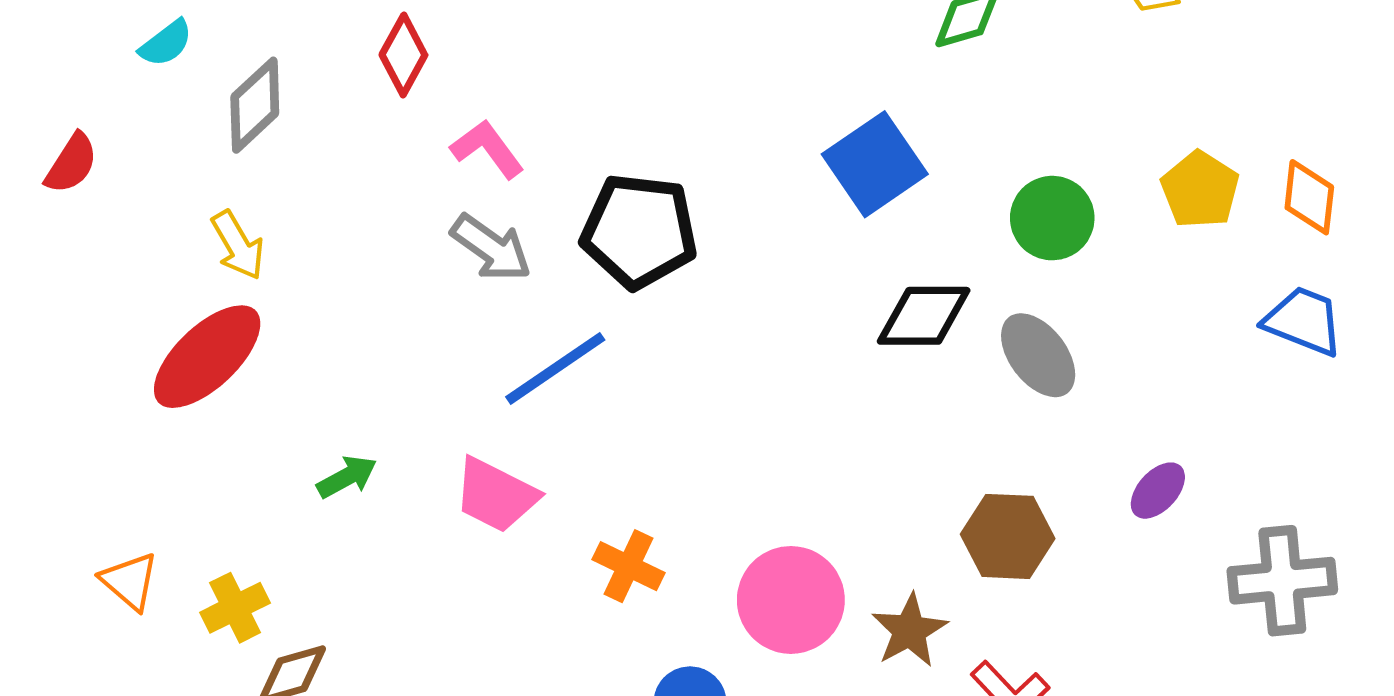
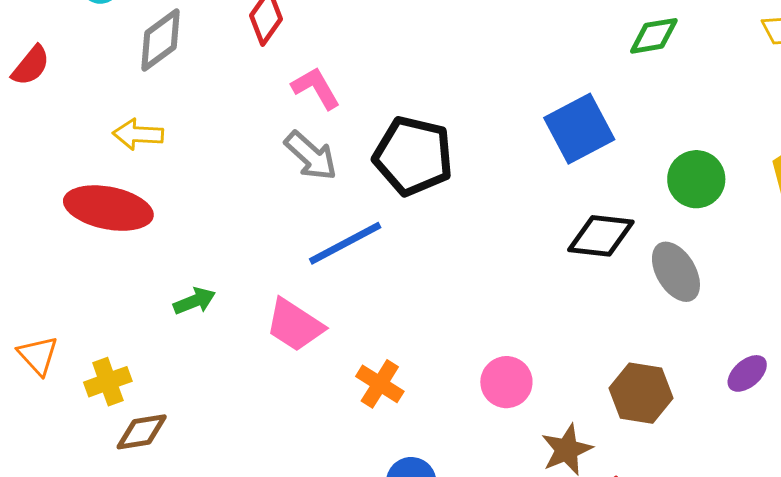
yellow arrow: (238, 245) -> (138, 134), turned 117
red ellipse: (207, 357) -> (108, 208), turned 48
pink circle: (791, 600) -> (506, 382), moved, size x0.7

